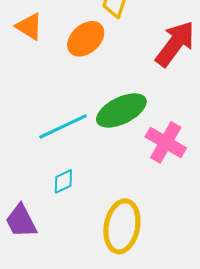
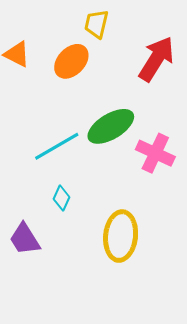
cyan diamond: (63, 181) -> (61, 198), turned -35

